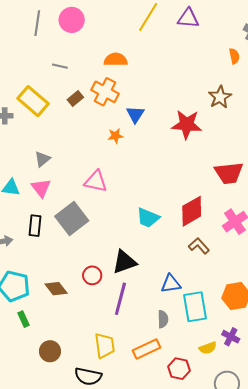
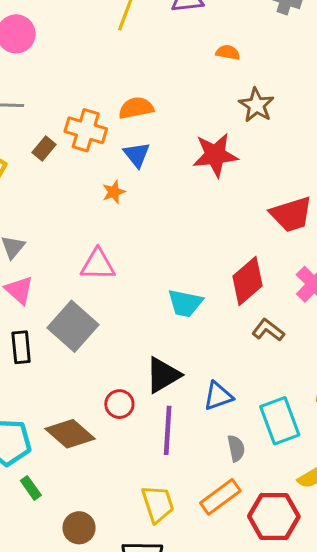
orange semicircle: (234, 56) -> (228, 52), moved, turned -56
orange semicircle: (116, 60) -> (136, 108), moved
blue triangle: (171, 284) -> (218, 396), moved
brown diamond: (56, 289) -> (70, 434), size x1.4
red hexagon: (179, 369) -> (274, 516), size x1.5

